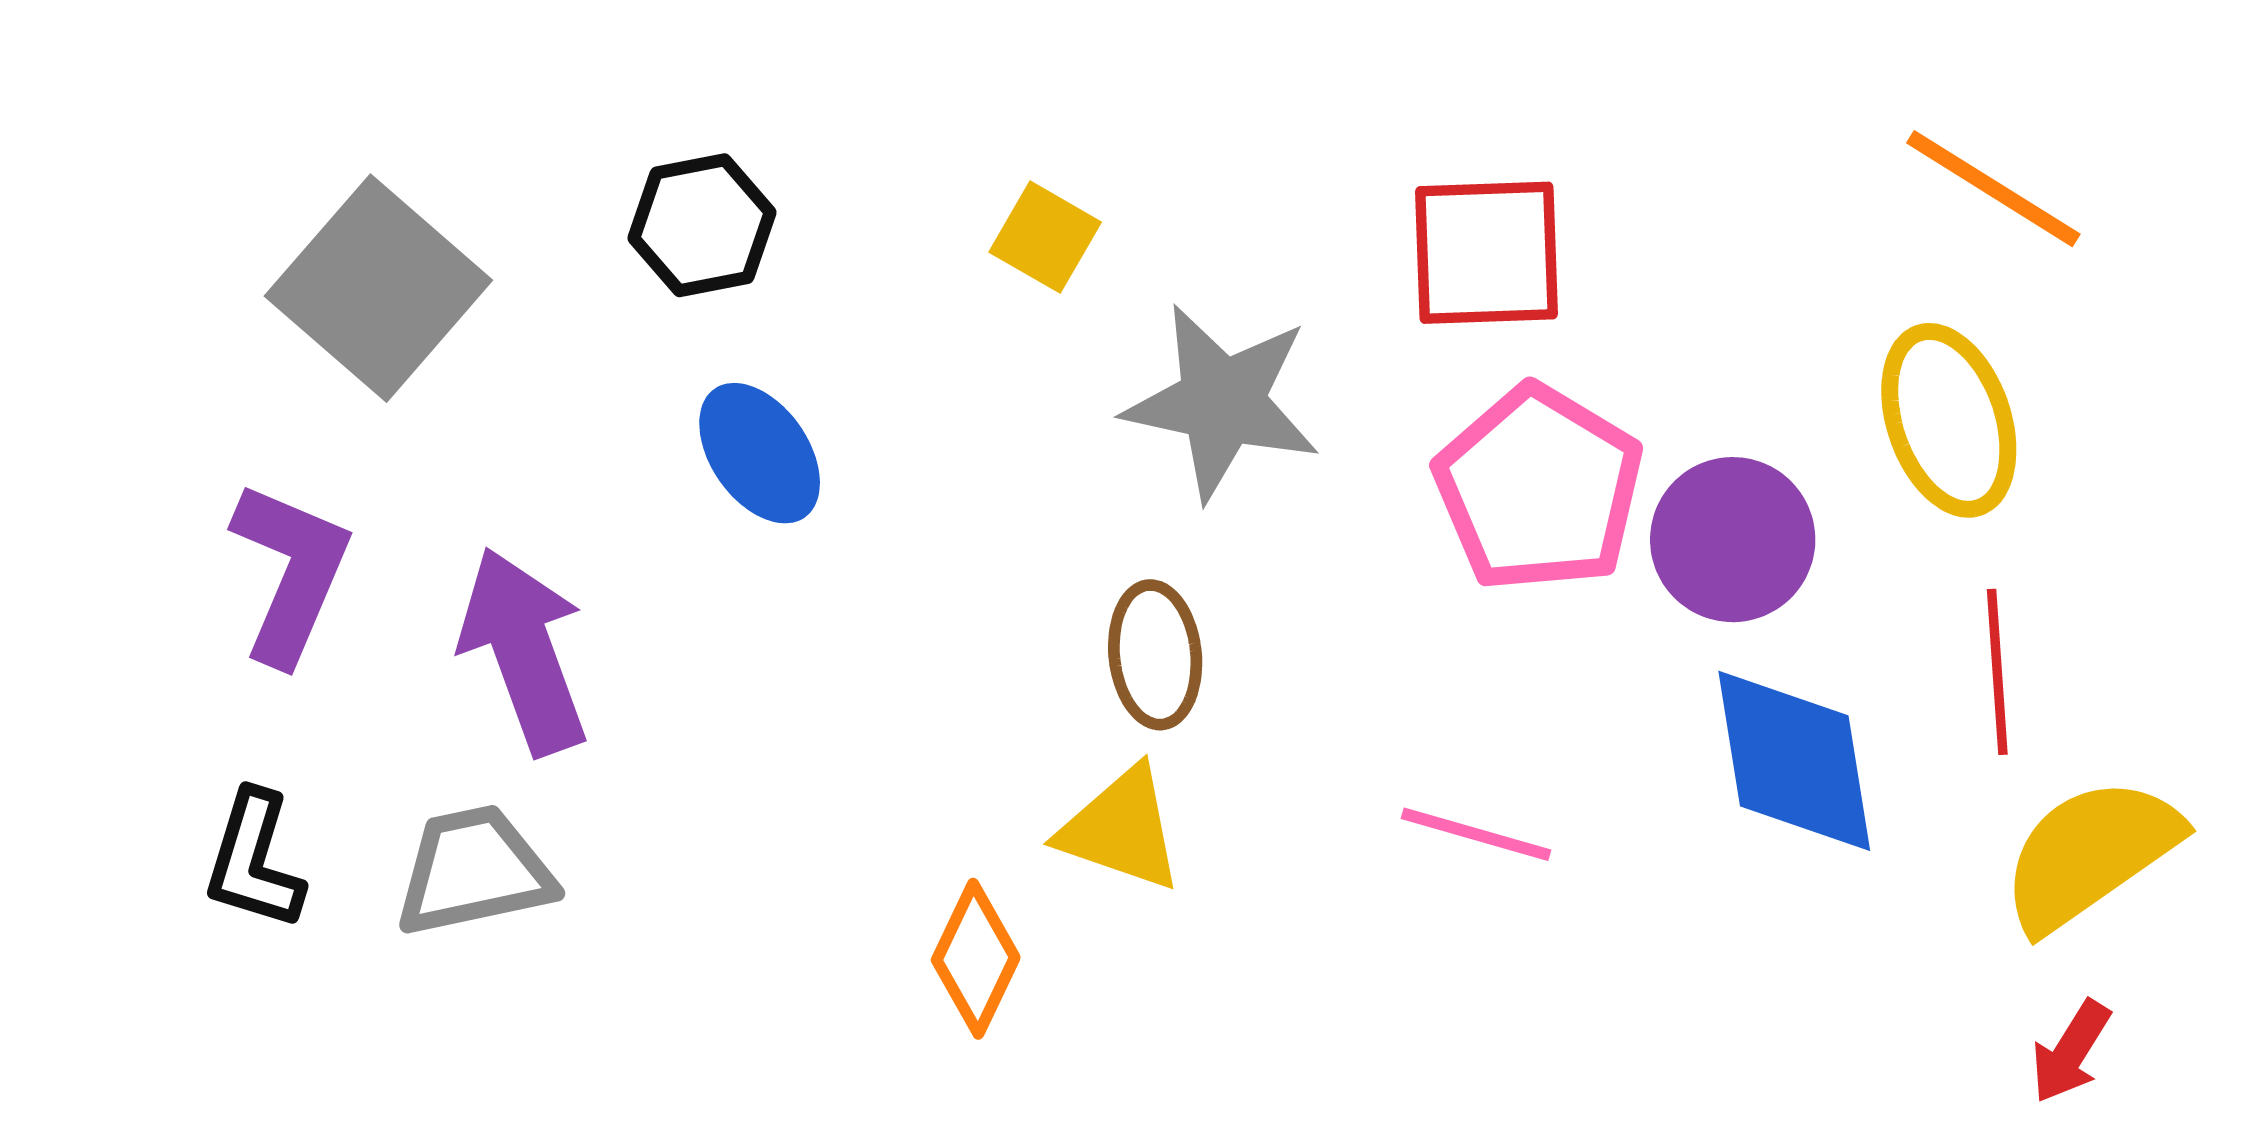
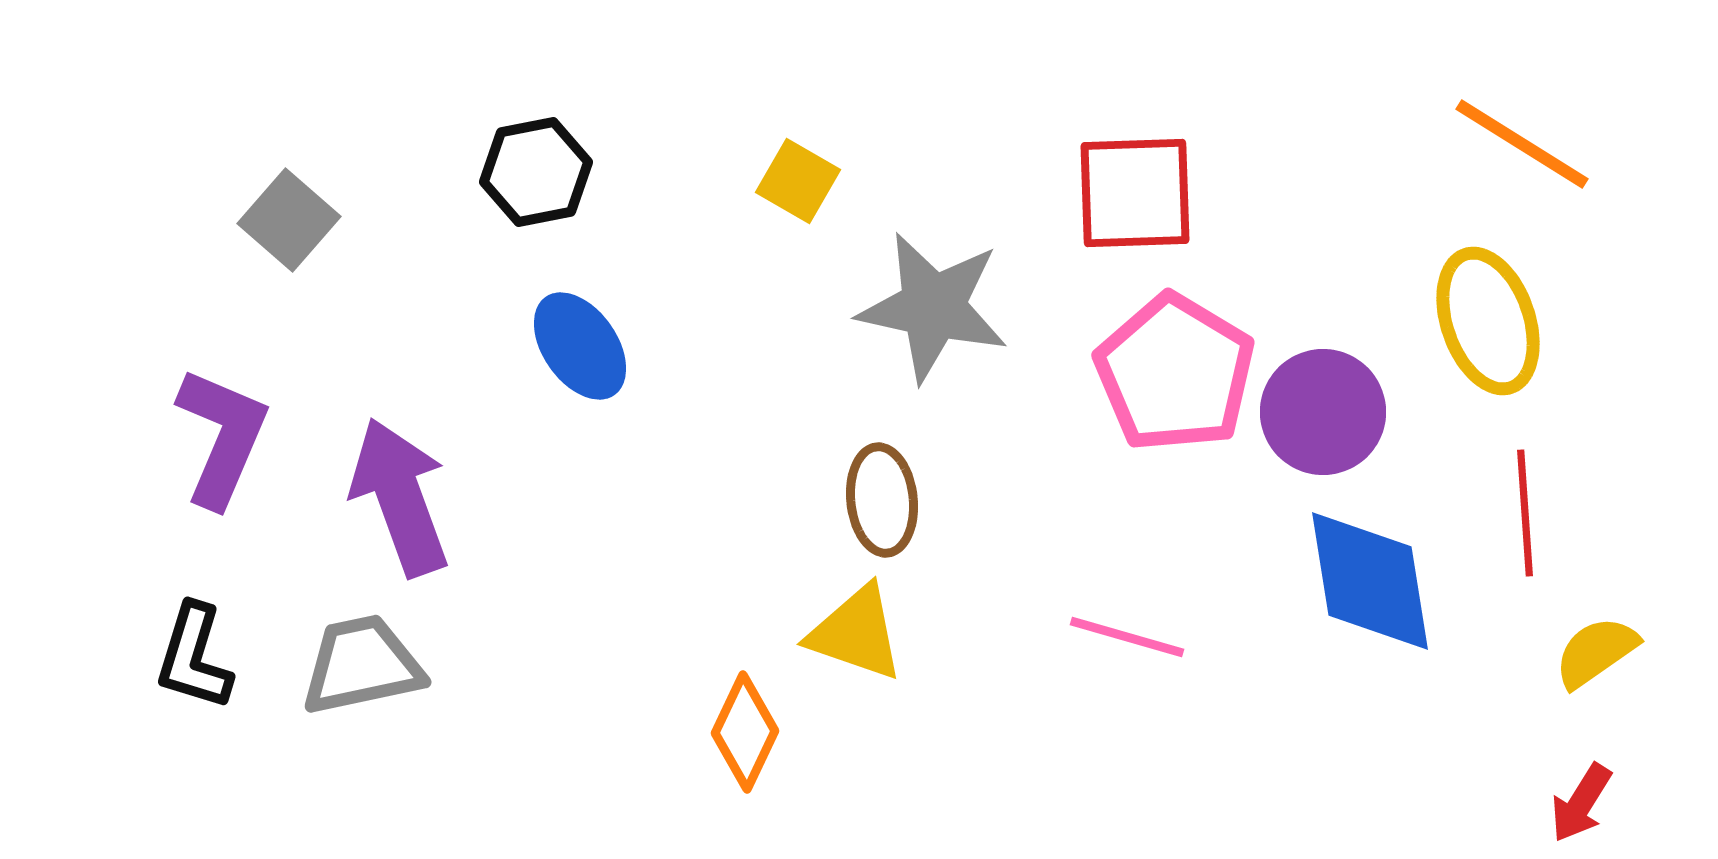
gray square: (378, 288) -> (289, 220), size x0.6
yellow semicircle: (2090, 854) -> (1596, 652), size x0.6

